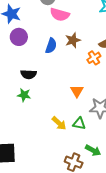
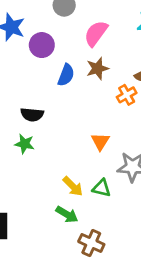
pink semicircle: (60, 15) -> (96, 33), moved, turned 108
purple circle: (19, 37) -> (42, 45), moved
green arrow: (93, 150) -> (67, 214), moved

